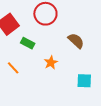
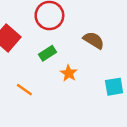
green rectangle: (28, 43) -> (48, 53), moved, turned -48

